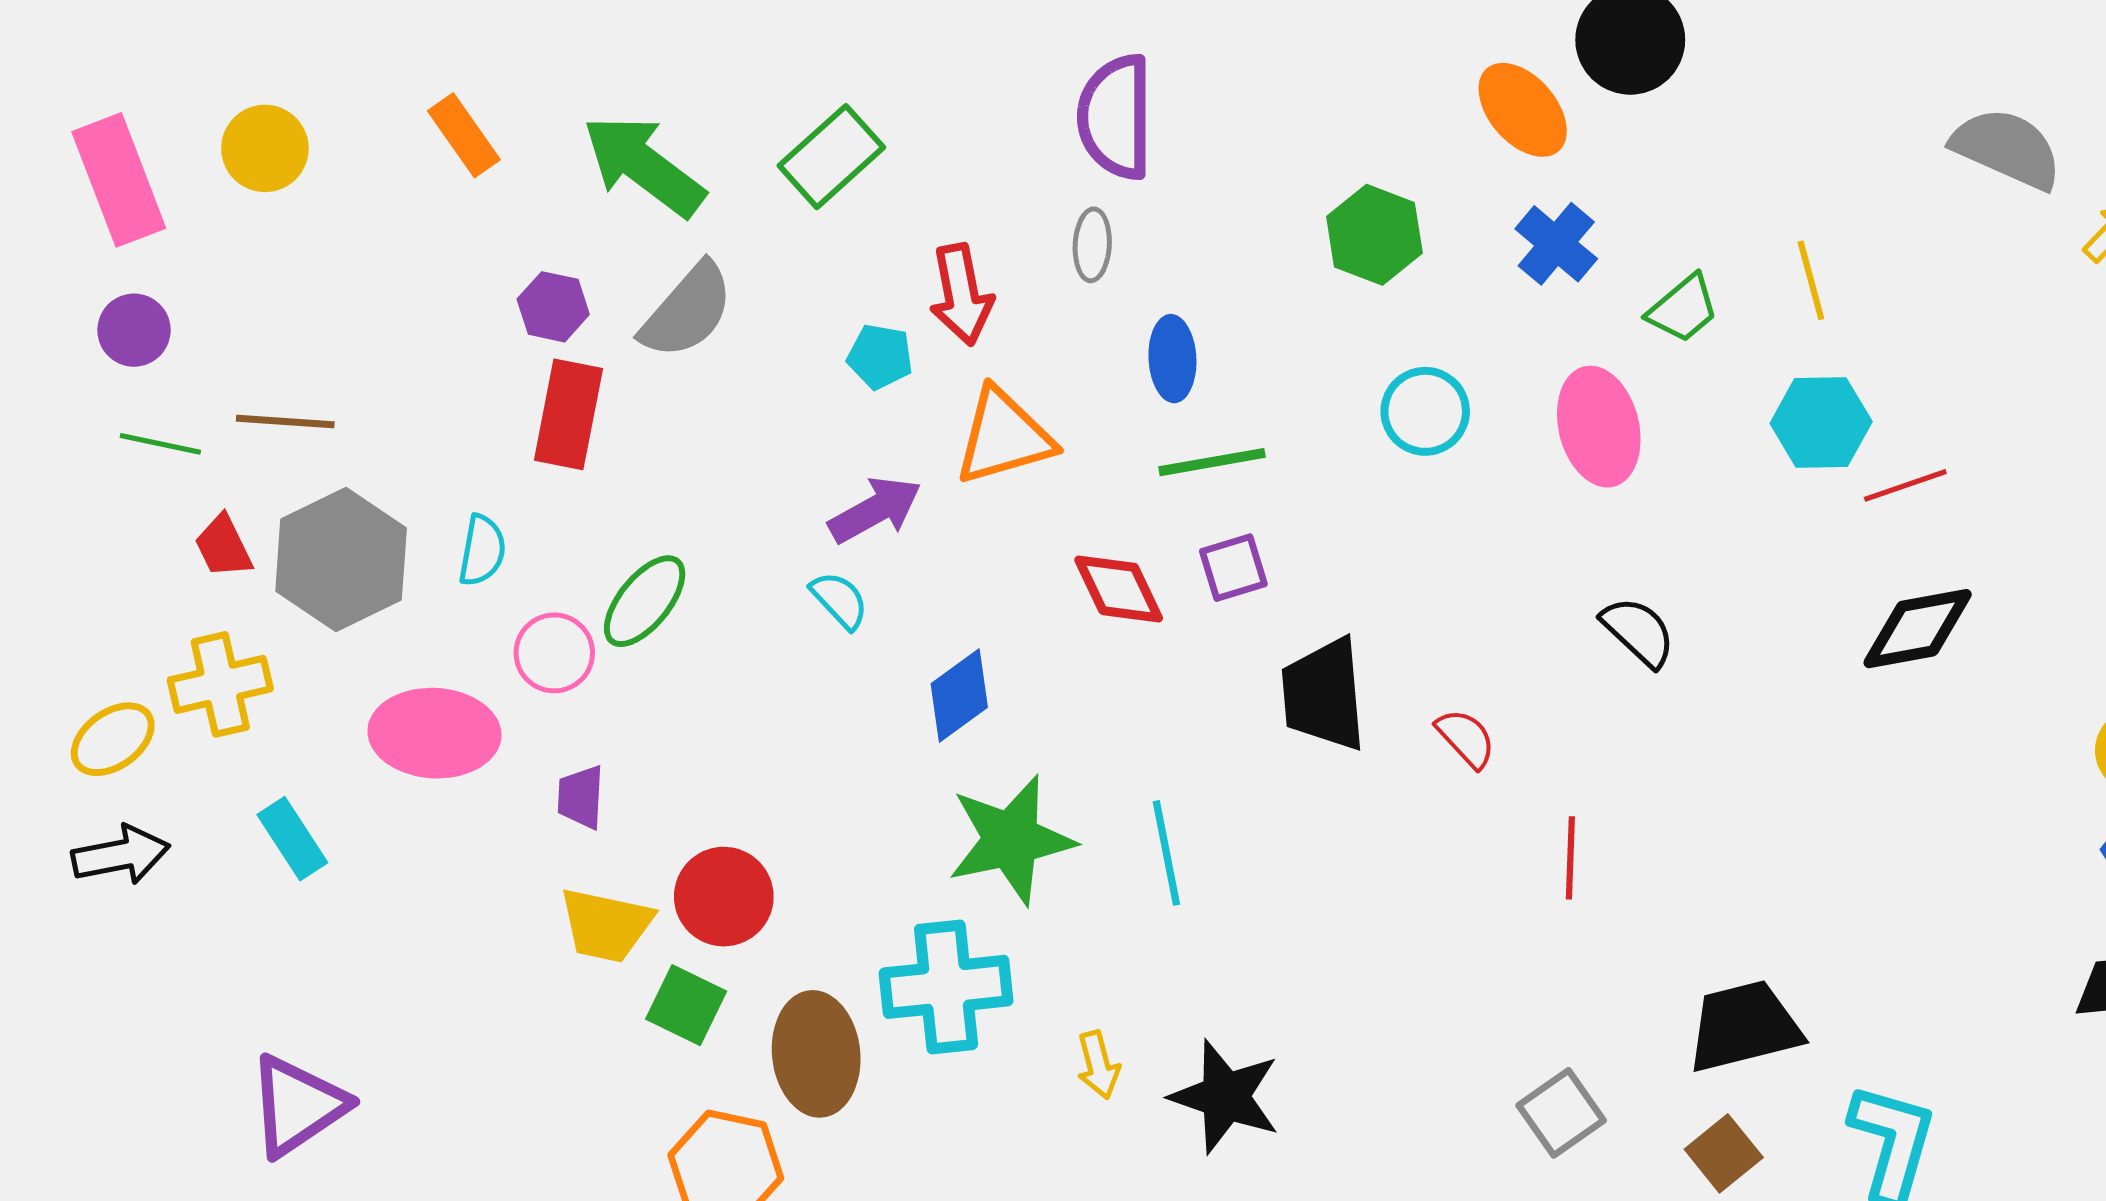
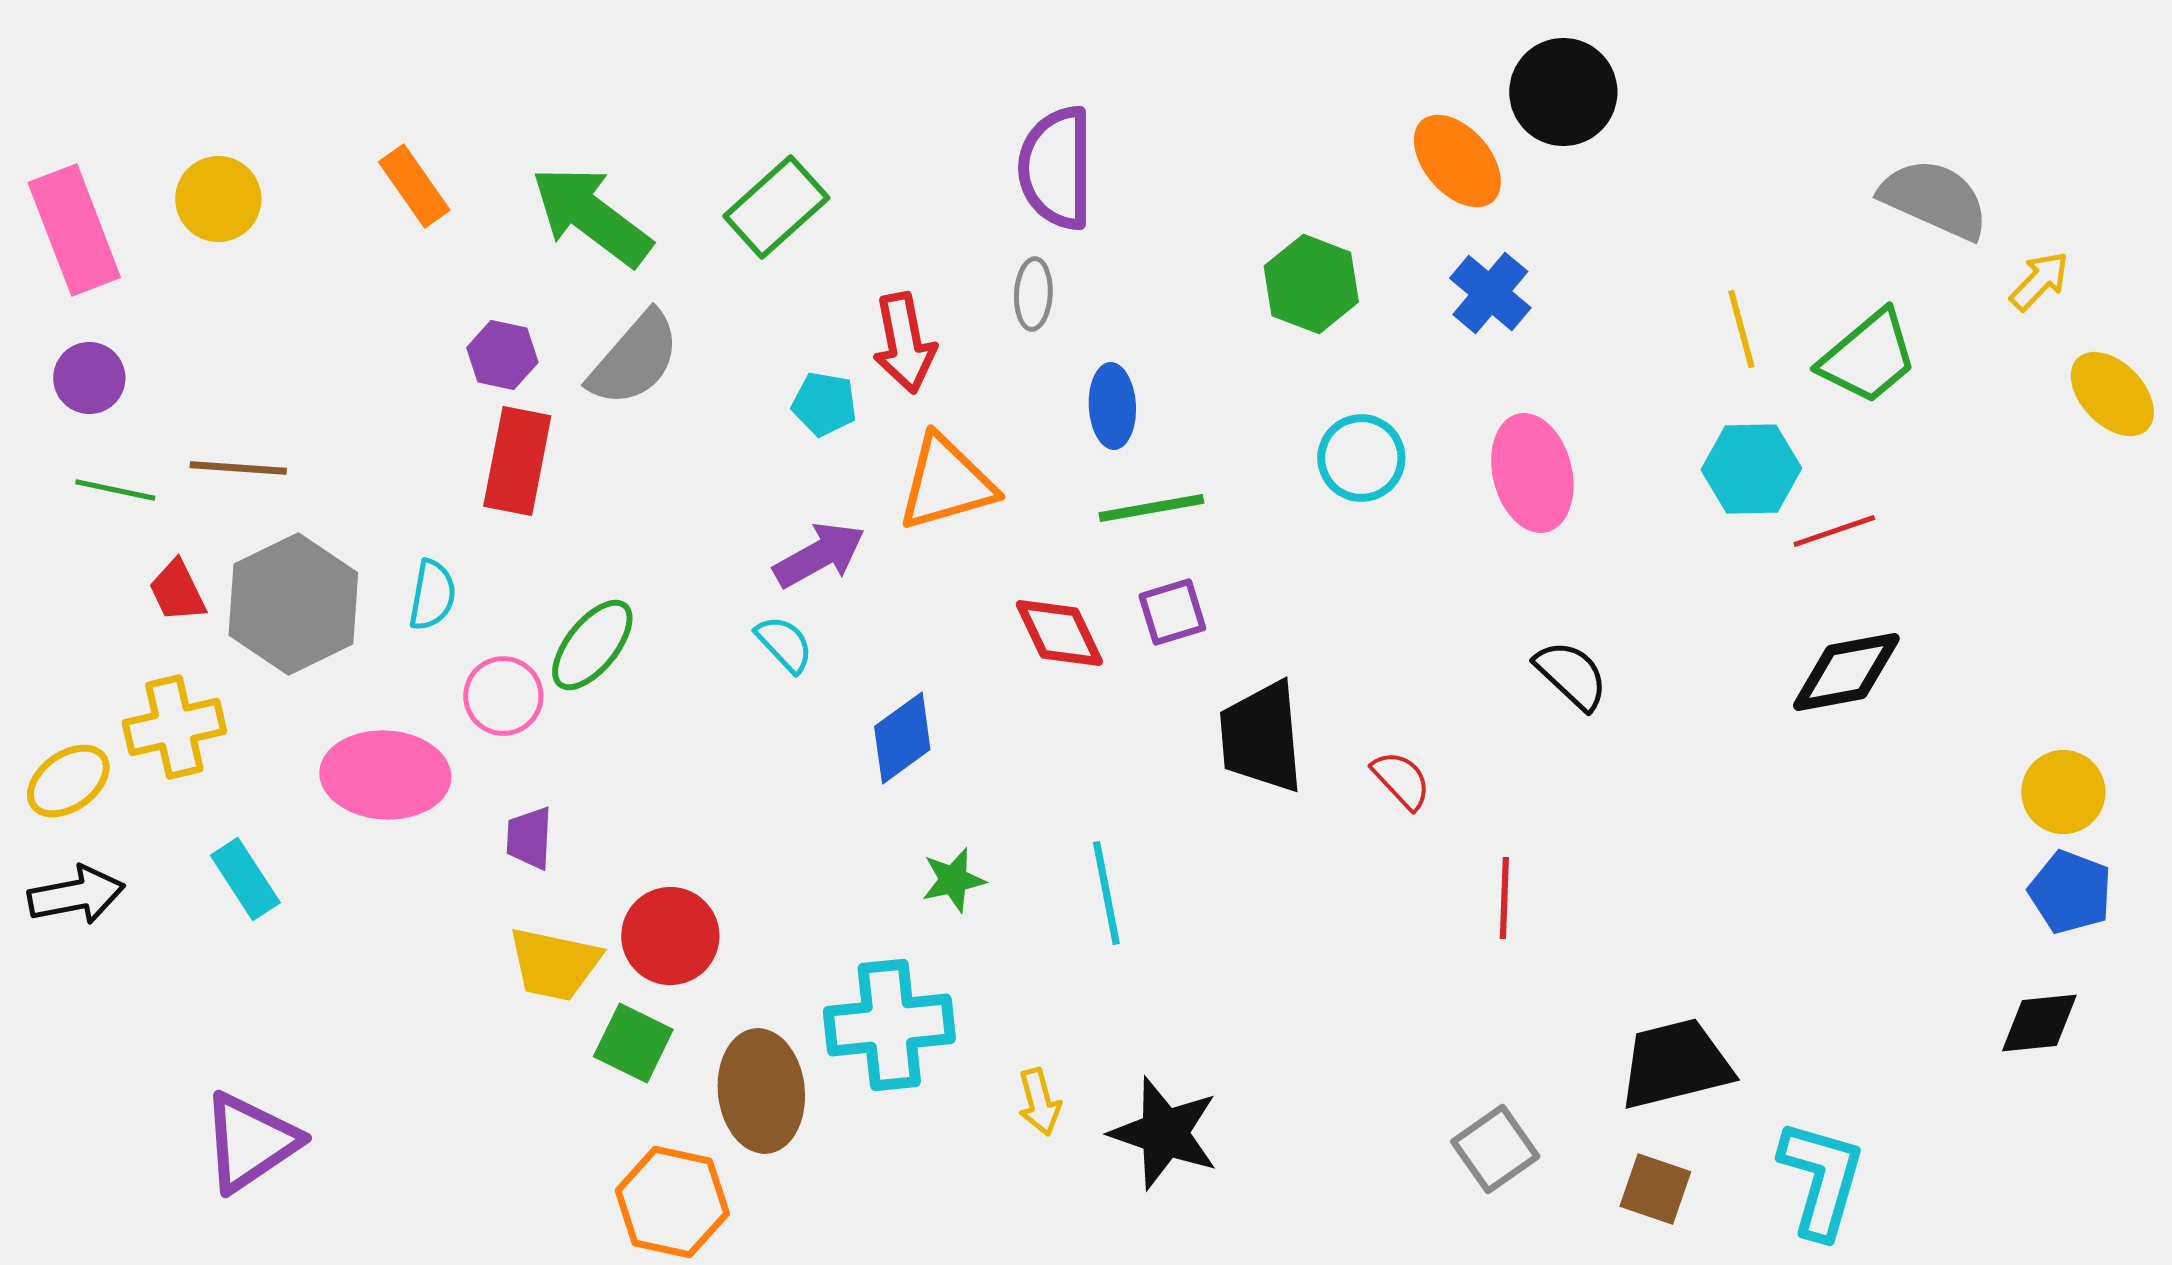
green trapezoid: (1683, 309) -> (1868, 357), moved, size x1.4
green star: (1011, 840) -> (953, 880), size x0.5
brown square: (1724, 1153) -> (1655, 1189), turned -32

